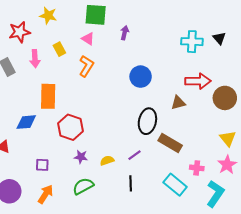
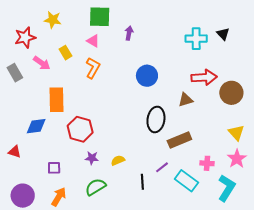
pink arrow: (35, 59) -> (42, 63), turned -48
brown rectangle: (170, 143) -> (179, 140), turned -50
purple line: (134, 155) -> (162, 167), moved

